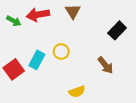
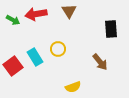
black rectangle: (117, 30) -> (111, 29), turned -48
cyan rectangle: (37, 60) -> (35, 57), turned -60

